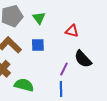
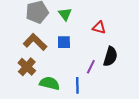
black semicircle: (83, 59) -> (110, 56), turned -120
blue line: (61, 89) -> (77, 85), moved

